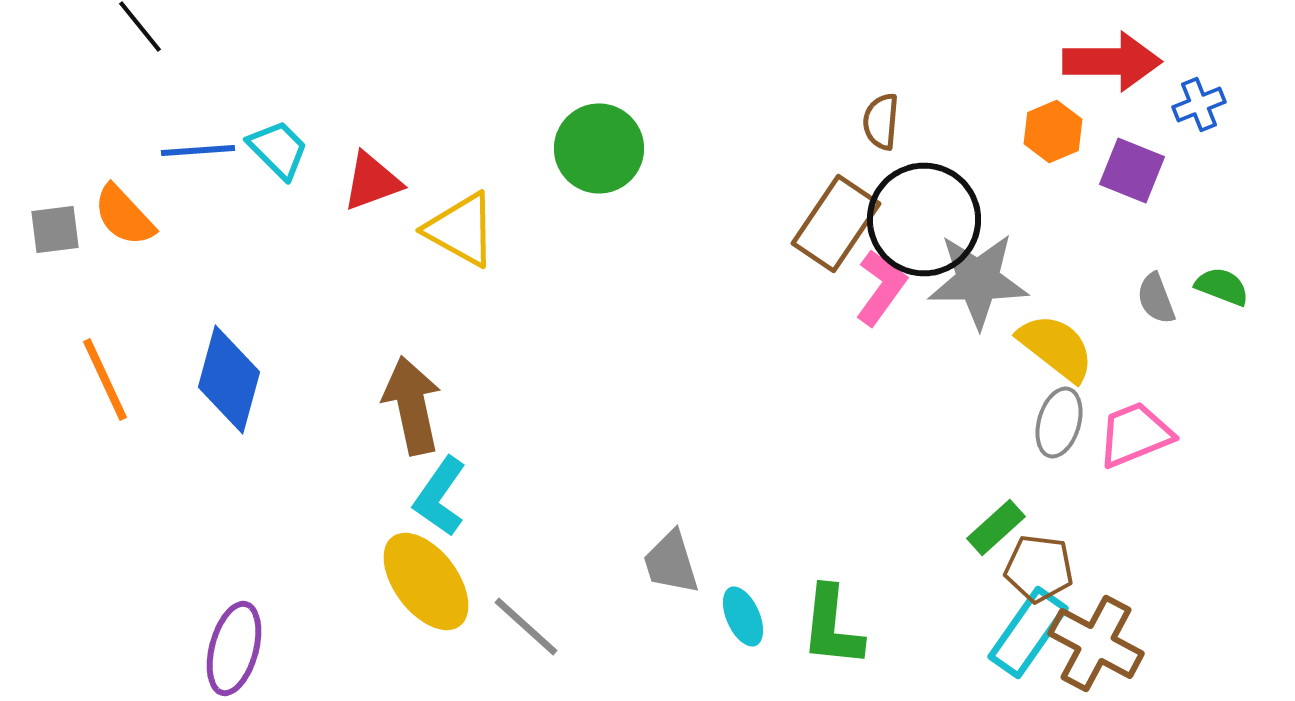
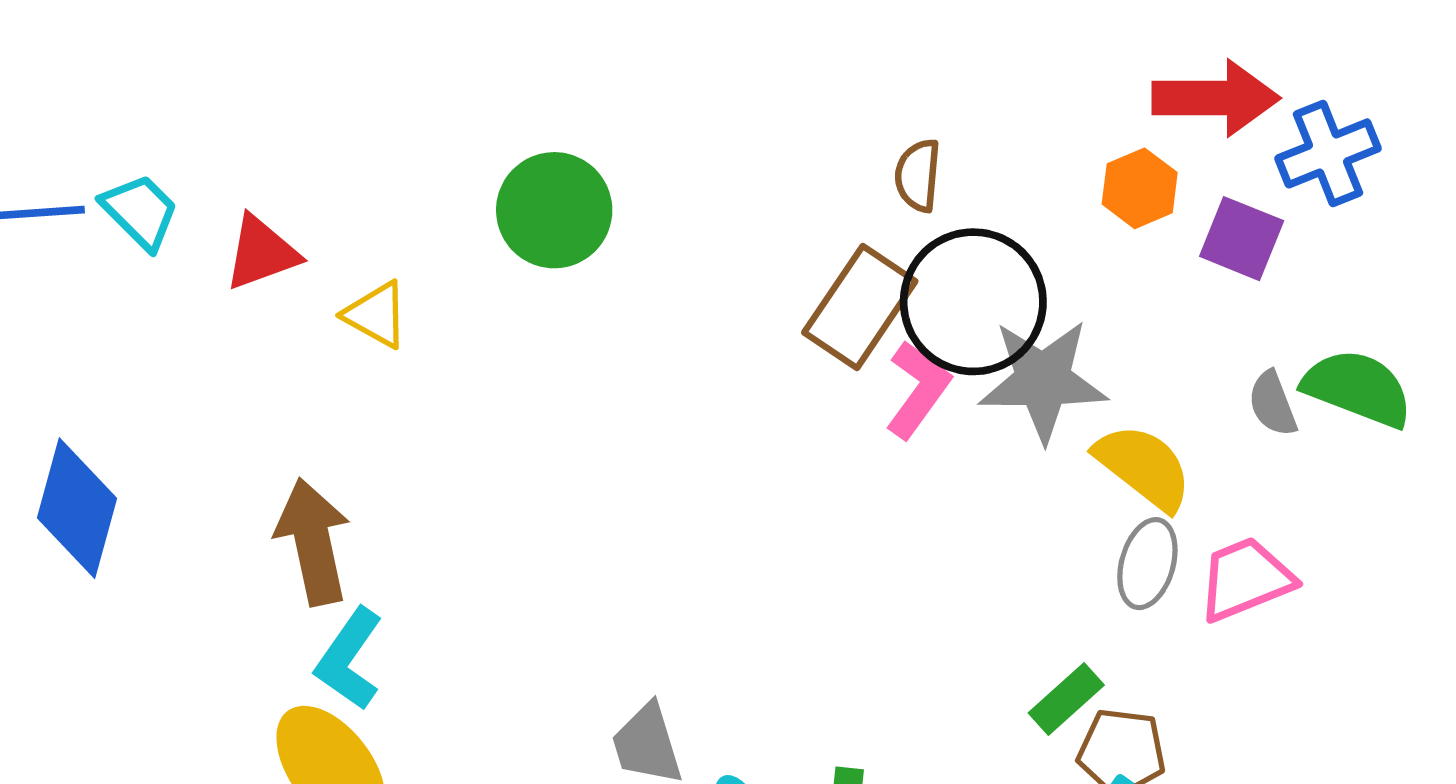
blue cross: (1199, 104) -> (1328, 153), size x1.5
yellow triangle: (461, 230) -> (376, 315), size x0.7
green semicircle: (1222, 286) -> (1358, 388), size x1.6

